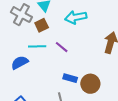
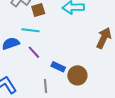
purple line: (62, 47) -> (34, 52), moved

